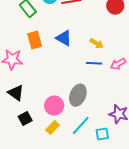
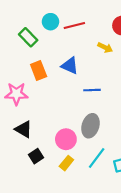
yellow arrow: (97, 43) -> (105, 48), moved
blue line: (94, 63) -> (92, 90), moved

